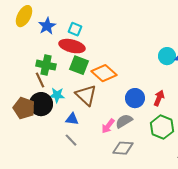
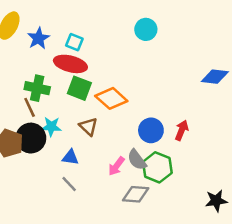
cyan circle: (167, 56) -> (146, 29), moved
brown triangle: (86, 95) -> (88, 127), size x0.7
gray semicircle: (124, 121) -> (137, 160), turned -96
green hexagon: (162, 127) -> (157, 167), moved

